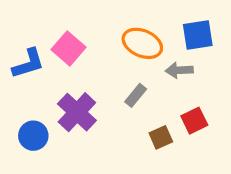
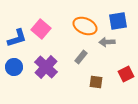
red square: (194, 121) -> (126, 74), moved
blue circle: (33, 136) -> (14, 67), moved
brown square: (161, 137) -> (96, 82), turned 32

